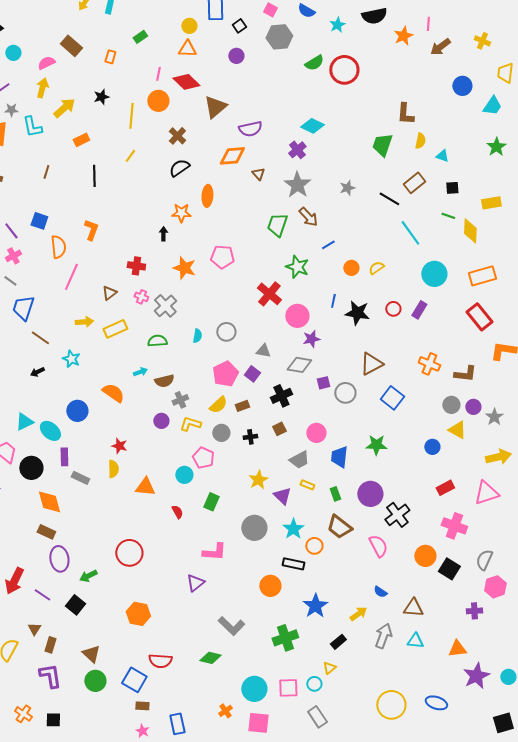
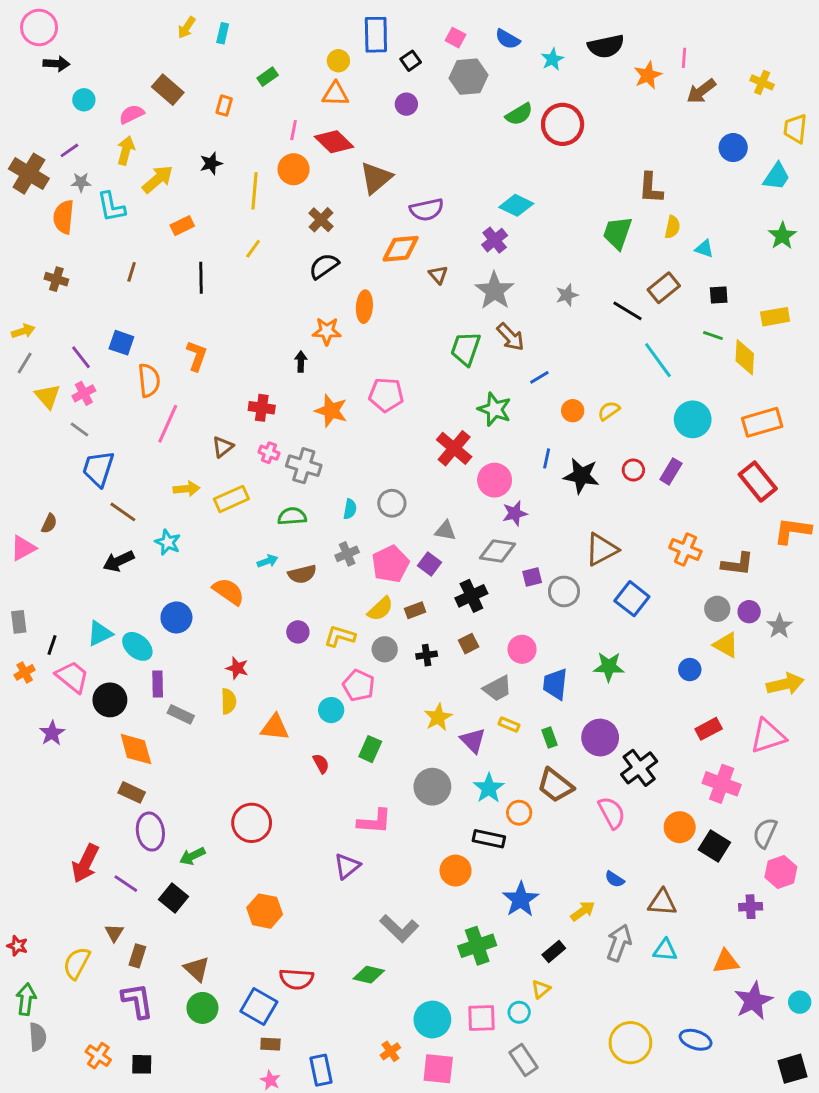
gray cross: (165, 306) -> (304, 466), turned -30
black arrow: (37, 372) -> (119, 561), size x1.5
gray cross: (180, 400) -> (347, 554), moved

